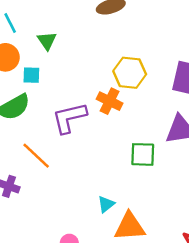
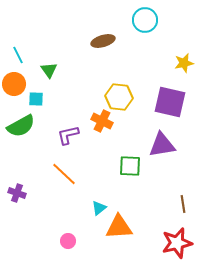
purple L-shape: (69, 118) -> (68, 135), size x0.7
orange line: (36, 156) -> (64, 174), moved

